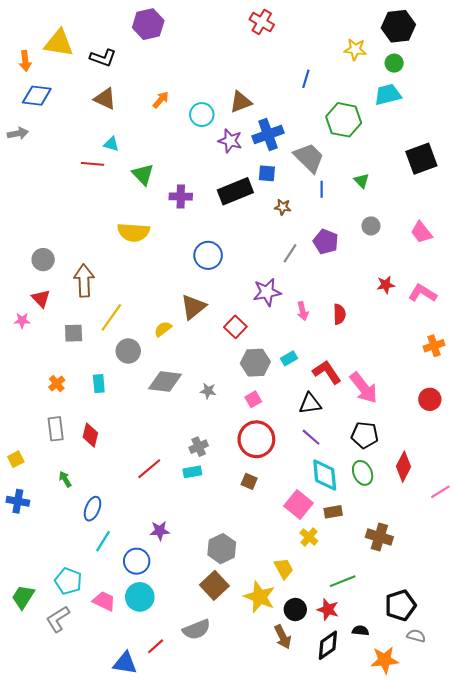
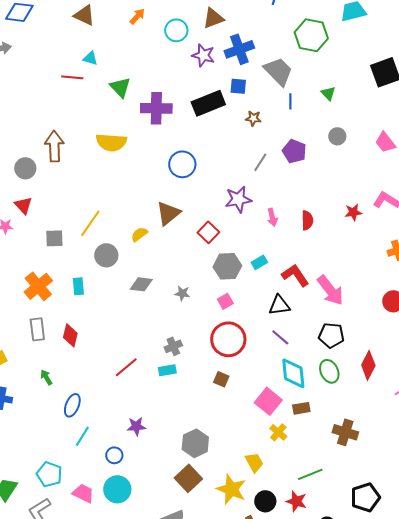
purple cross: (181, 197) -> (156, 108), size x1.4
brown arrow: (84, 281) -> (54, 146), moved
red star: (386, 285) -> (353, 212), moved
gray diamond: (165, 381) -> (141, 284), size x0.7
orange cross: (57, 384) -> (38, 286), size x1.8
blue circle: (137, 561) -> (114, 455), size x0.7

